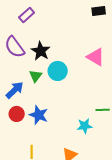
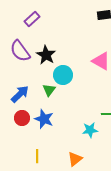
green triangle: (36, 76) -> (49, 90), moved

